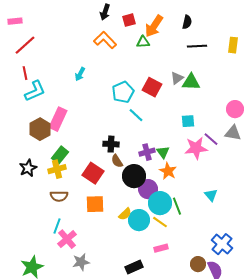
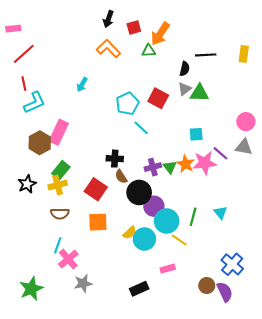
black semicircle: (187, 22) -> (185, 69), moved
orange star: (168, 171) -> (186, 164), moved
green line: (177, 206) -> (193, 217), moved, turned 36
yellow line: (160, 222) -> (179, 240), moved

